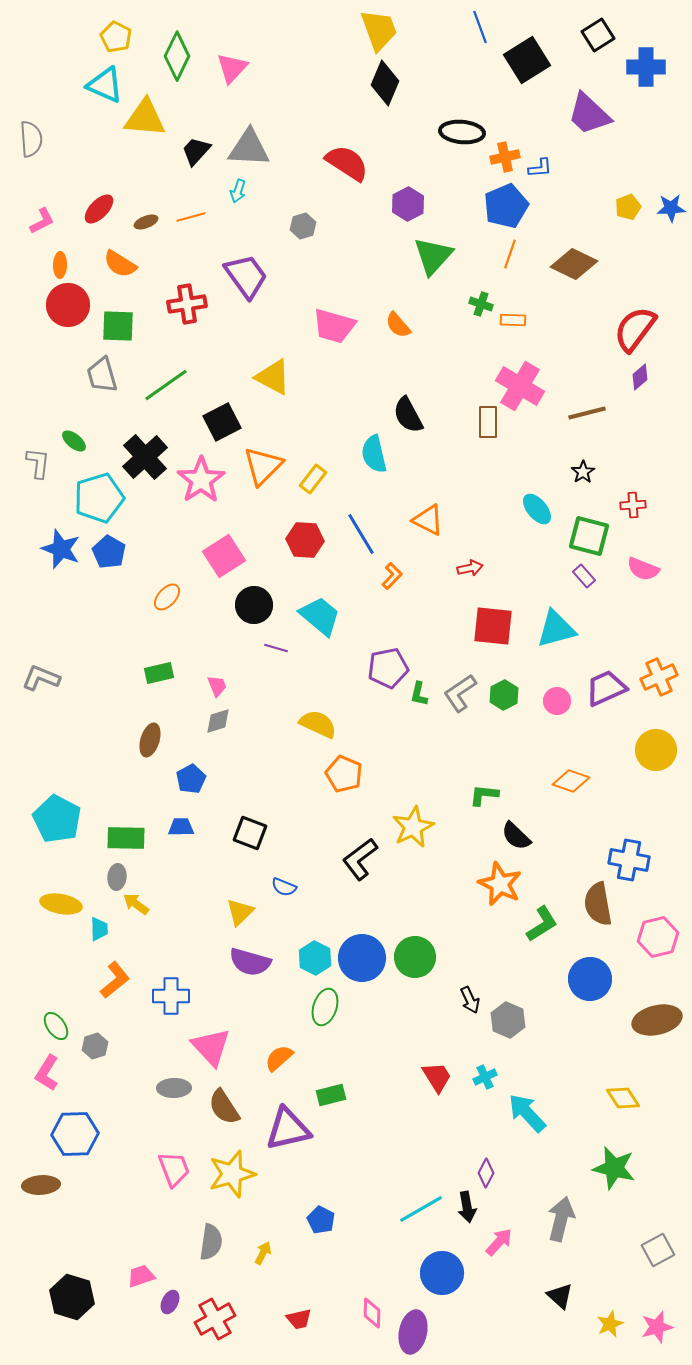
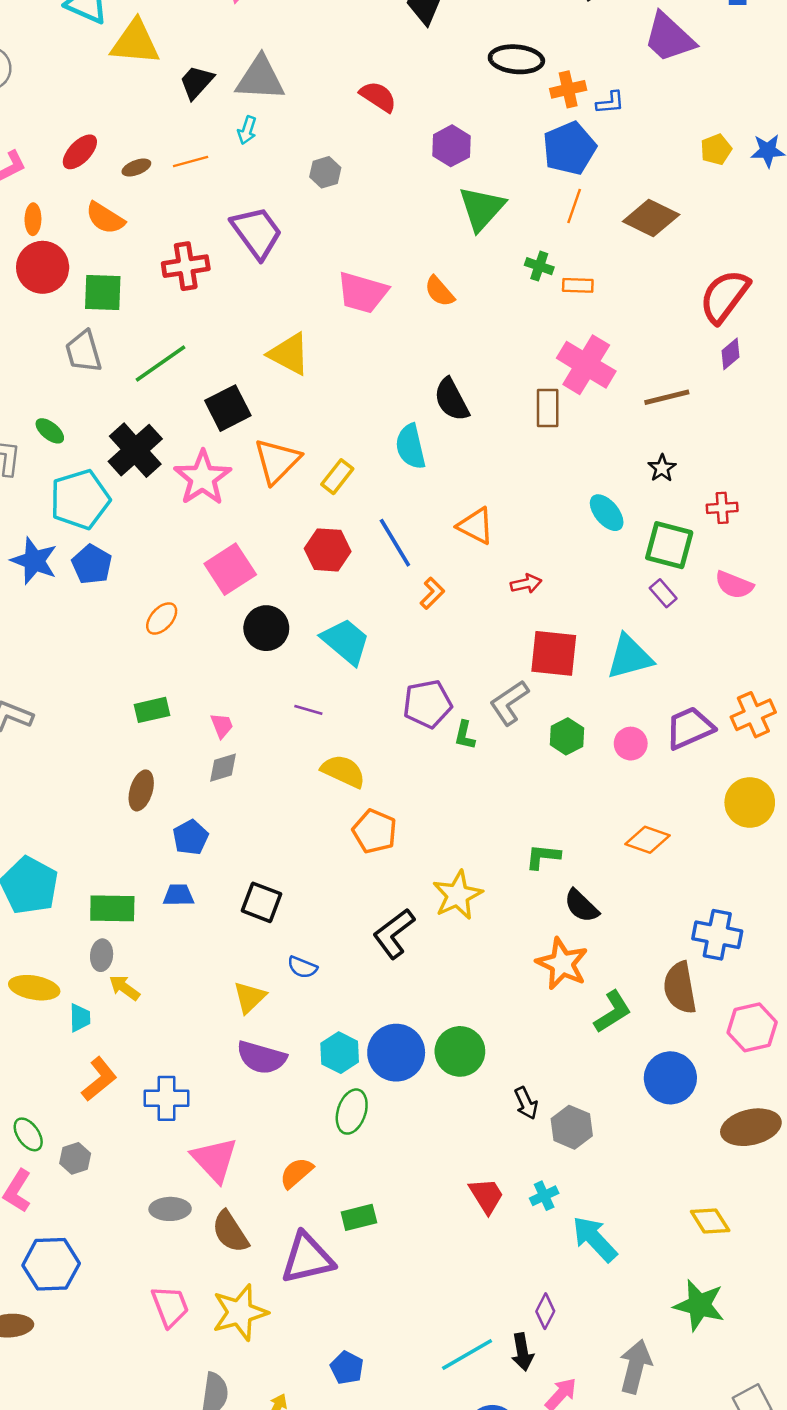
red semicircle: (347, 163) -> (378, 97), size x0.7
purple line: (276, 648) -> (308, 710), moved
gray L-shape: (460, 693) -> (509, 703), moved

